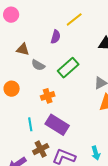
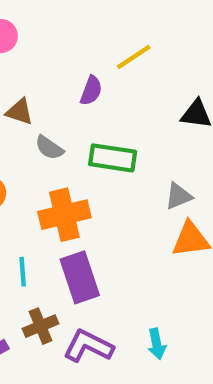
green rectangle: (68, 68) -> (113, 158), turned 45
orange cross: (48, 96) -> (64, 215), size x1.6
purple rectangle: (57, 125) -> (80, 277), turned 35

